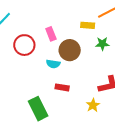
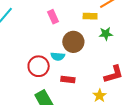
pink rectangle: (51, 34) -> (53, 17), moved
red circle: (24, 45) -> (39, 66), moved

